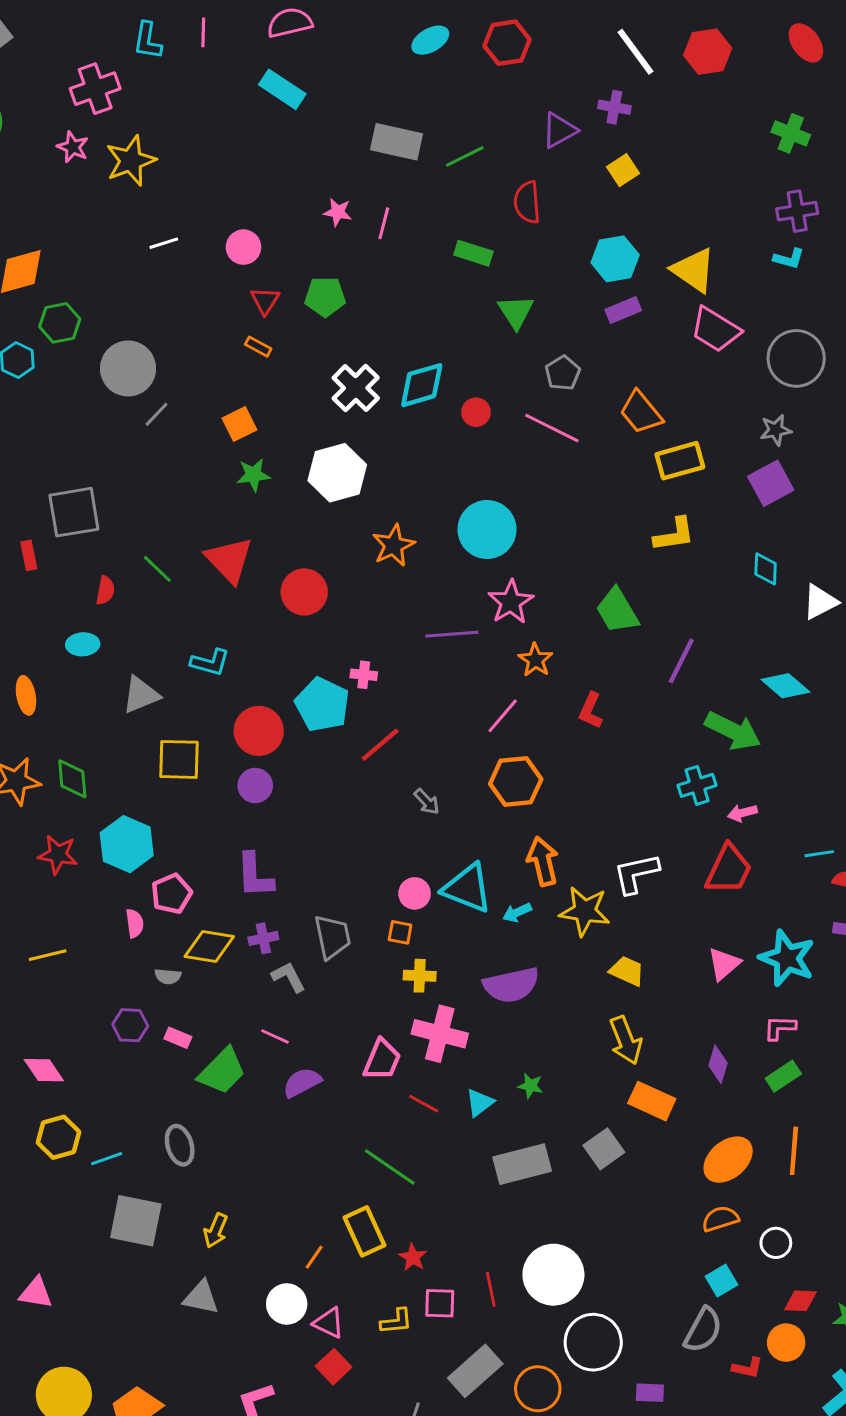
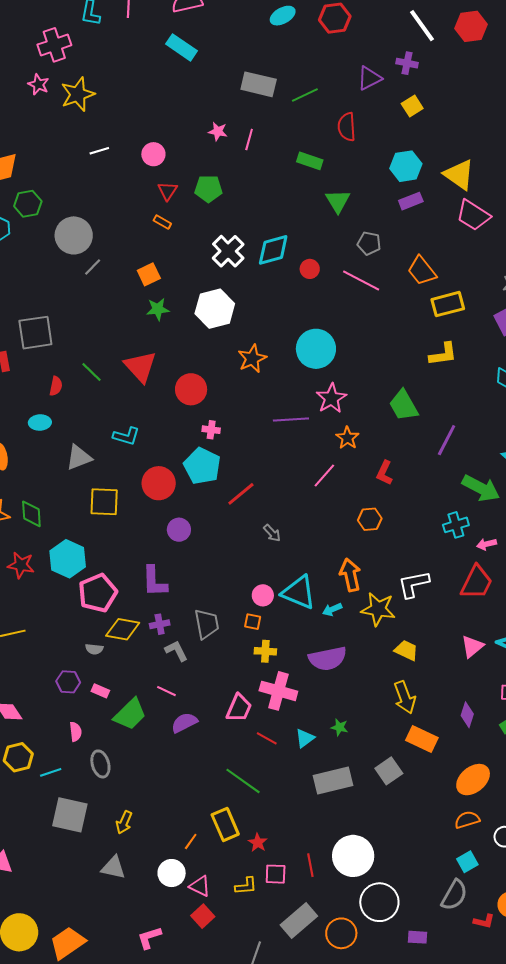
gray pentagon: (563, 373) -> (369, 243), turned -30
pink cross: (364, 675) -> (211, 430), moved
orange hexagon: (516, 782) -> (370, 519), moved, size x0.7
purple circle: (255, 786) -> (179, 530), moved
pink pentagon: (172, 894) -> (98, 593), size x1.4
pink semicircle: (135, 923) -> (76, 732), moved

